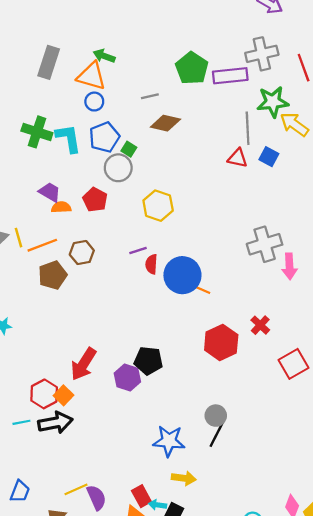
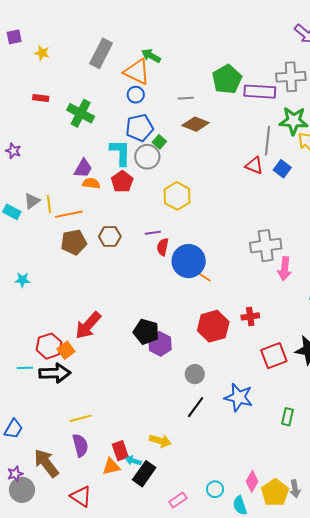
cyan L-shape: (68, 138) -> (120, 153), moved
purple trapezoid: (50, 192) -> (83, 168), turned 80
brown hexagon: (82, 253) -> (110, 236), moved
red cross: (260, 325) -> (250, 316), turned 30
purple hexagon: (127, 377) -> (160, 344), moved
gray circle: (216, 416) -> (195, 374), moved
blue star: (169, 441) -> (239, 397), moved
yellow line: (76, 489) -> (80, 418), moved

